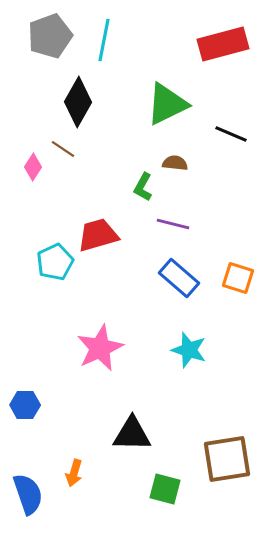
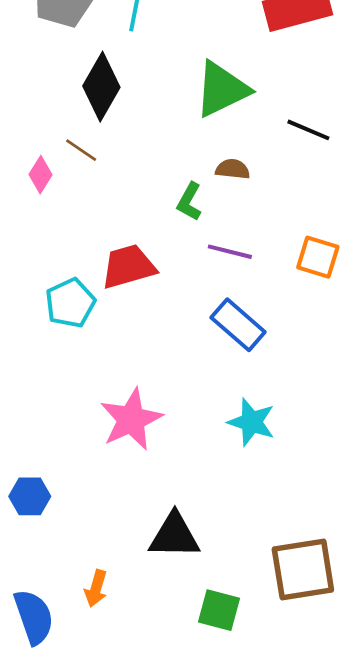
orange square: (238, 278) -> (318, 257), moved

